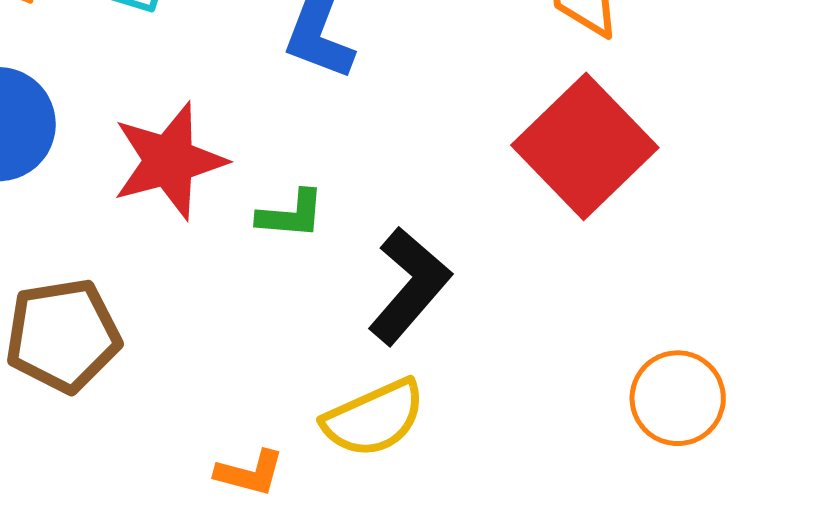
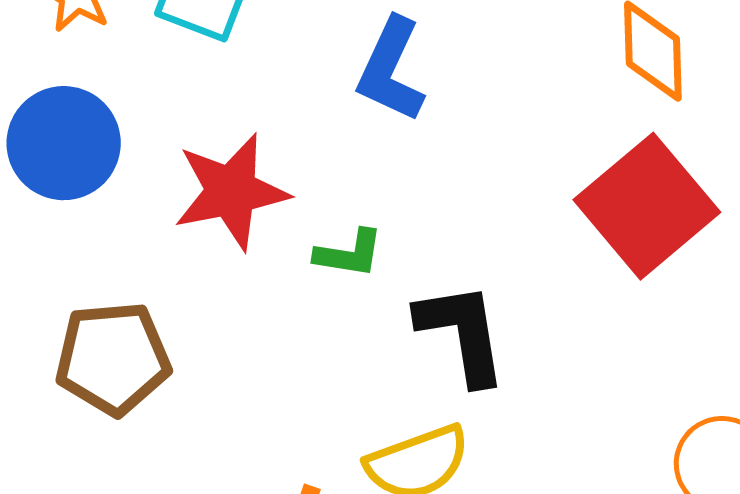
black L-shape: (409, 286) -> (462, 333), turned -54

